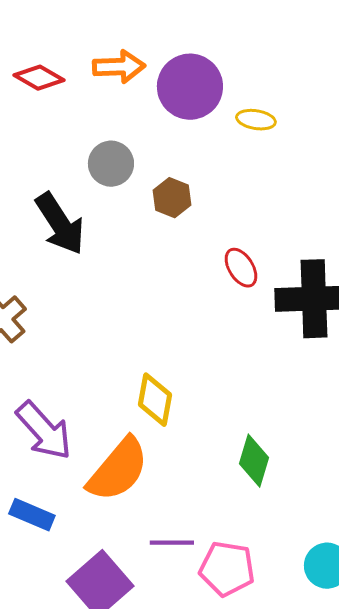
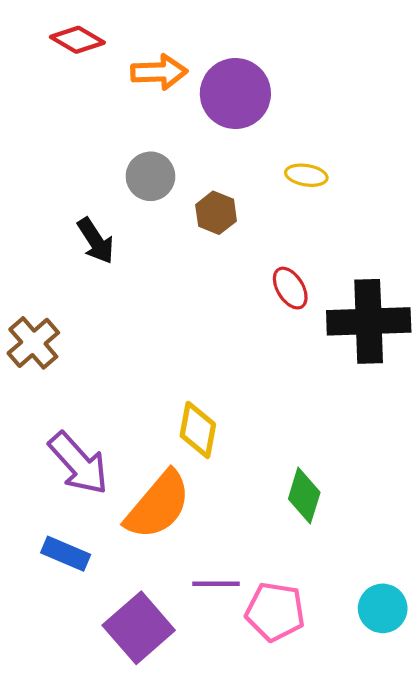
red diamond: (39, 78) -> (77, 40), moved
yellow ellipse: (256, 120) -> (306, 175), moved
black arrow: (60, 224) -> (96, 241), size x0.7

